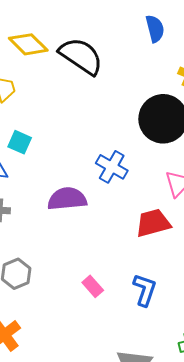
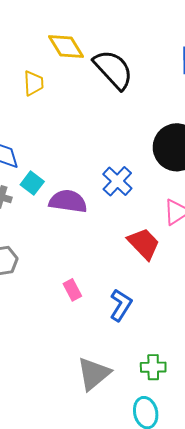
cyan square: (20, 142) -> (32, 183), moved
red trapezoid: (153, 223) -> (144, 244), turned 48

